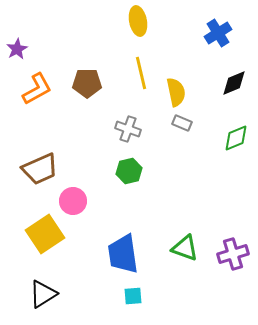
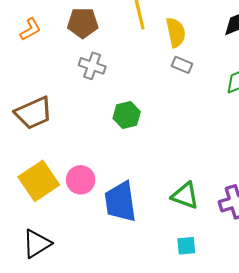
orange L-shape: (37, 89) -> (30, 29), size x0.7
gray cross: (128, 129) -> (92, 66), moved
pink circle: (73, 201) -> (81, 180), moved
cyan square: (133, 296) -> (186, 246), moved

